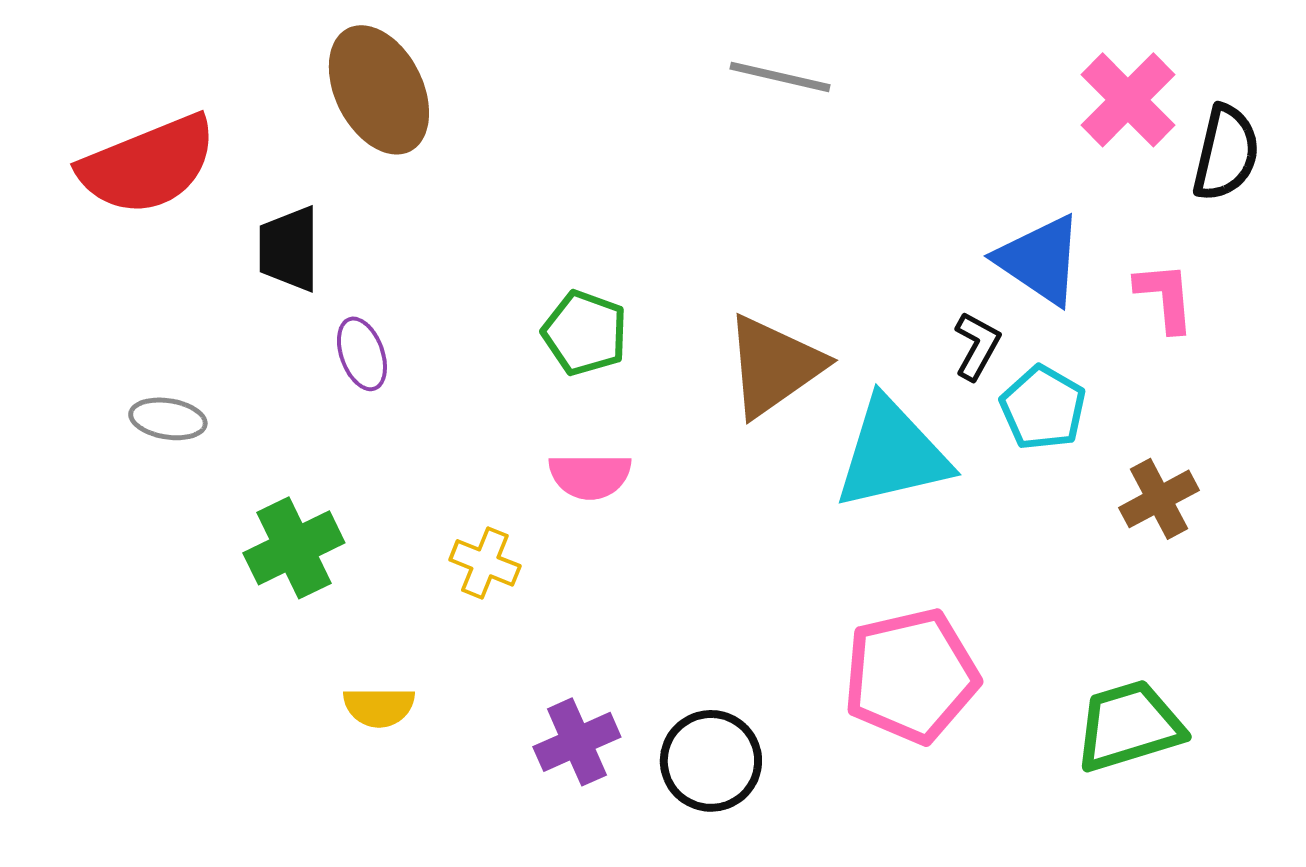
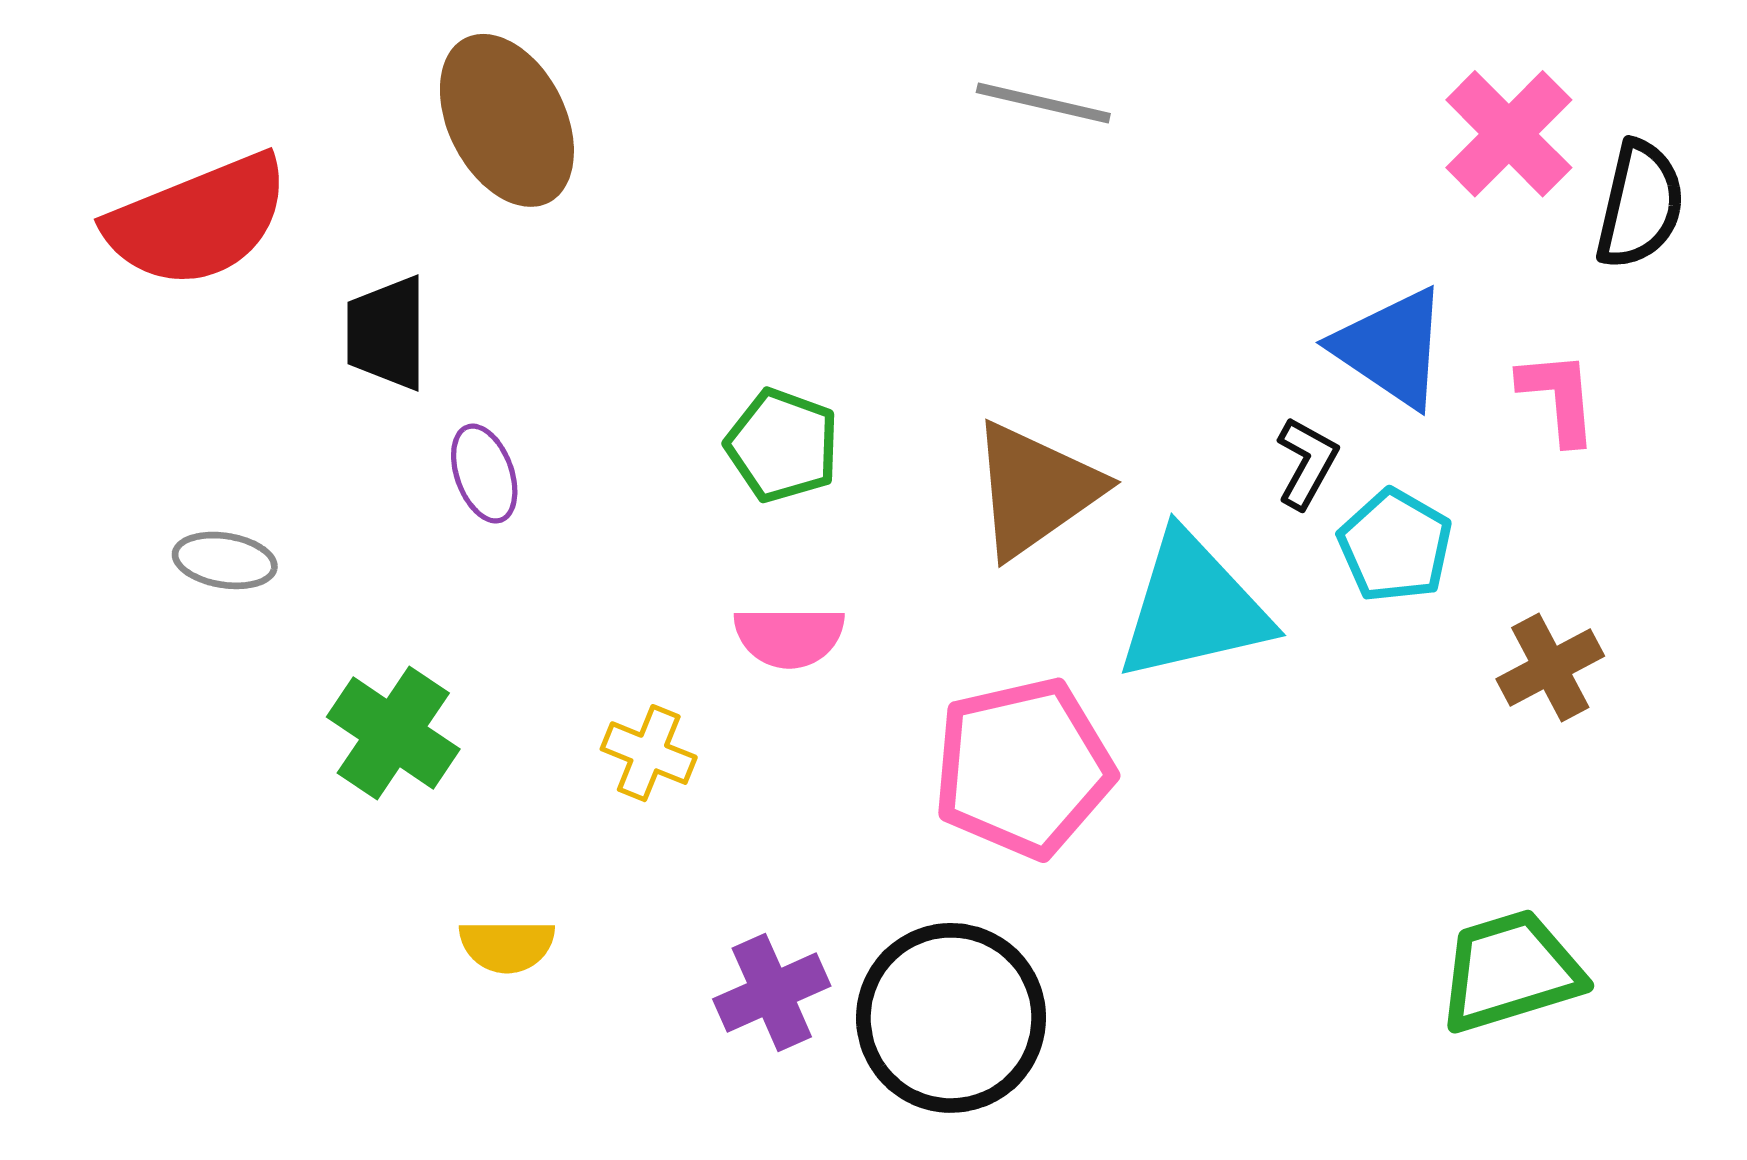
green cross: (294, 548) -> (393, 733), turned -30
pink pentagon: (911, 676) -> (1023, 768), moved
black circle: (711, 761) -> (951, 1018), size x1.4

